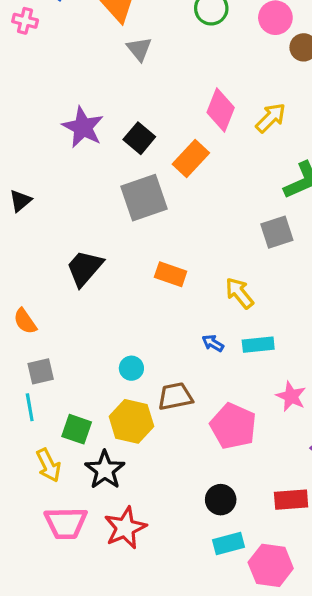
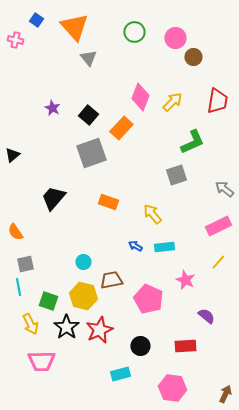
purple star: (83, 127) -> (52, 108), size x0.6
red star: (125, 528) -> (99, 330), moved
cyan rectangle: (228, 543) -> (120, 374), moved

